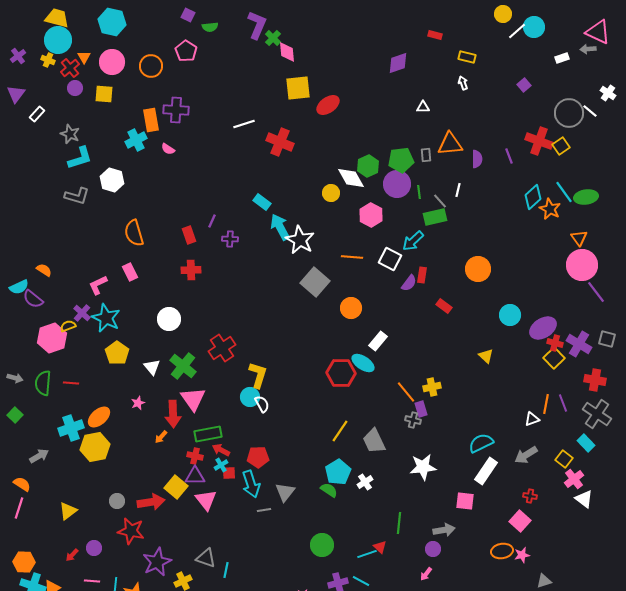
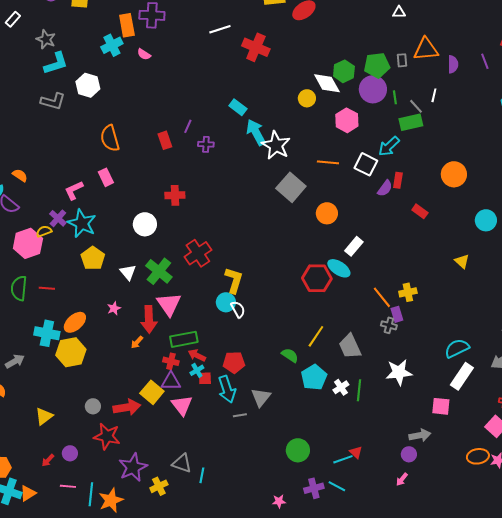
red cross: (191, 270) -> (175, 195), moved
cyan cross: (71, 428) -> (47, 333), turned 30
green semicircle: (329, 490) -> (290, 355), moved
green line: (399, 523) -> (359, 390), moved

